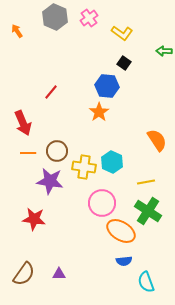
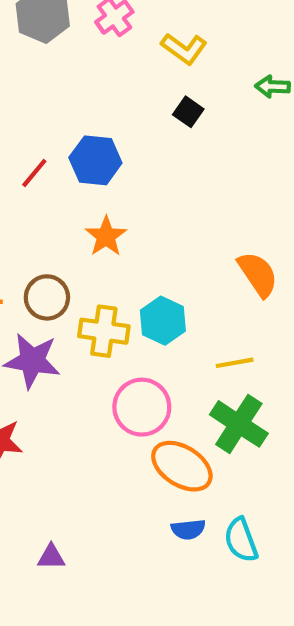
blue hexagon: (107, 86) -> (95, 160), moved
orange star: (99, 112) -> (106, 236), moved
cyan semicircle: (146, 282) -> (241, 540), moved

